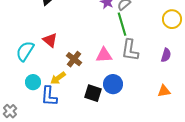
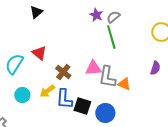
gray L-shape: (130, 50) -> (107, 77), moved
blue circle: (113, 84) -> (105, 113), moved
orange triangle: (164, 91) -> (124, 84), moved, turned 32
blue L-shape: (49, 96) -> (64, 99), moved

